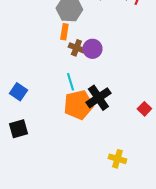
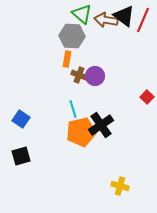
red square: (144, 109) -> (147, 97), moved

